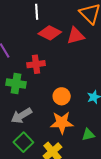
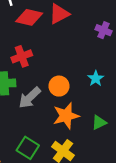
gray arrow: (21, 116) -> (30, 98), moved

